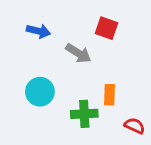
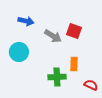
red square: (106, 28) -> (74, 31), moved
cyan circle: (40, 92) -> (19, 52), moved

